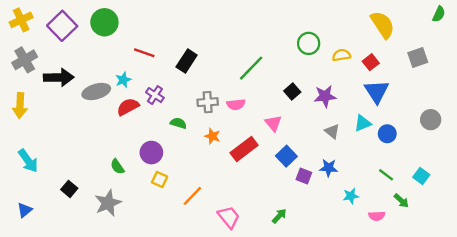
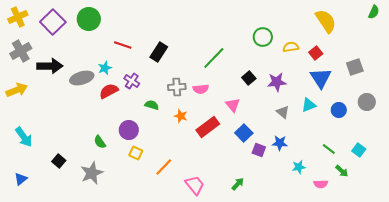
gray square: (418, 57) -> (355, 67), moved
yellow arrow: (20, 106) -> (17, 90), turned -115
blue circle: (387, 134) -> (339, 110), moved

